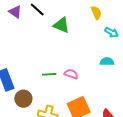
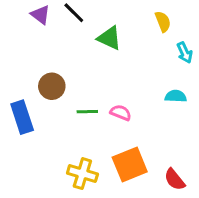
cyan arrow: (112, 32) -> (185, 53), turned 32
brown circle: (23, 99) -> (52, 86), moved

